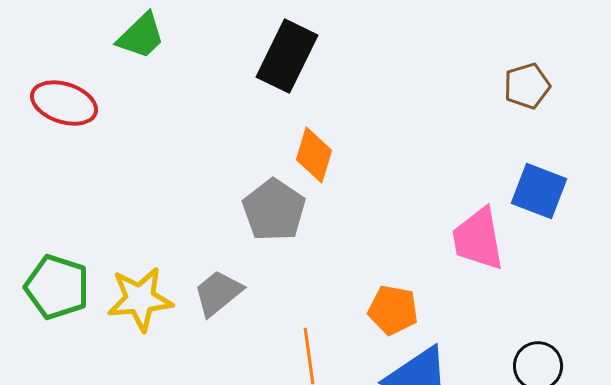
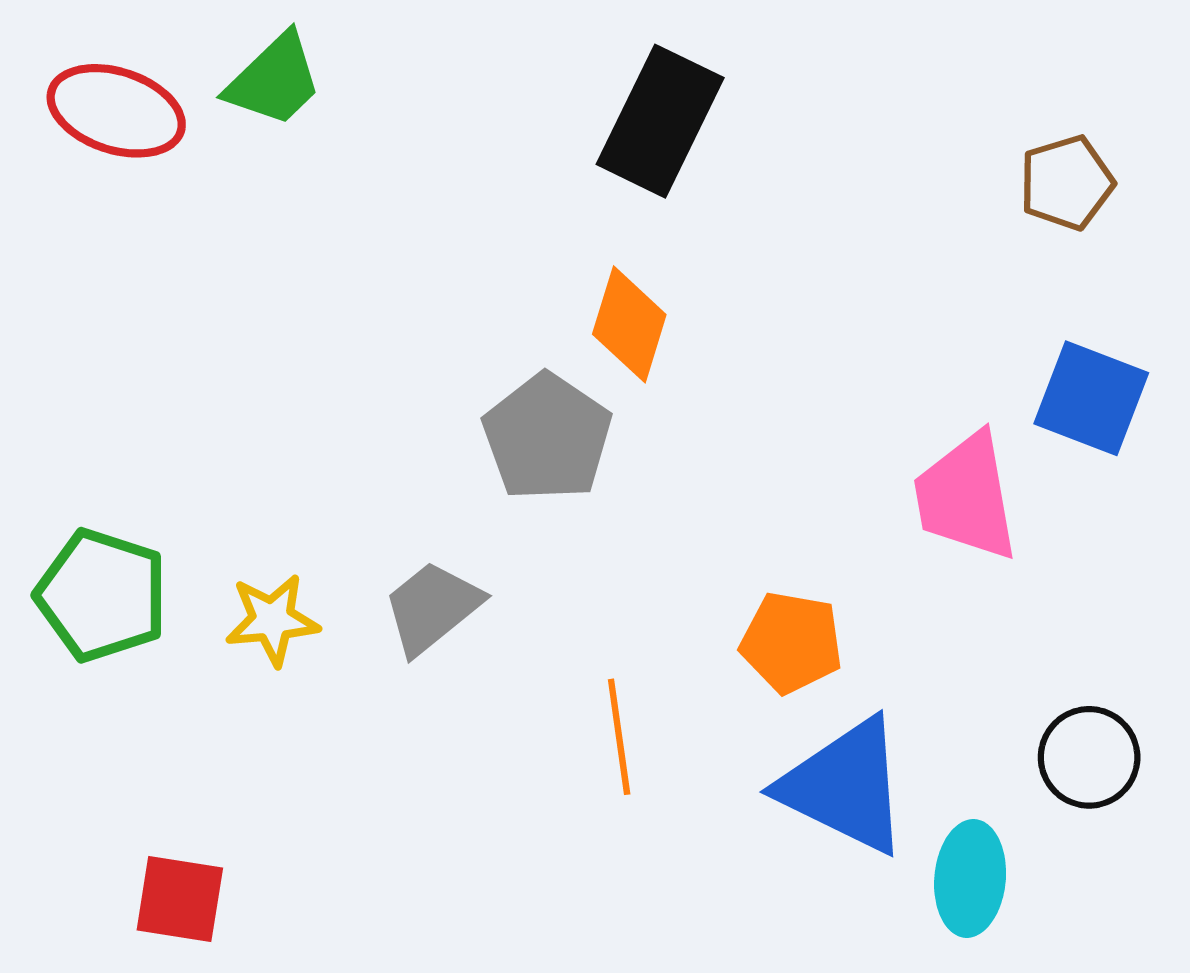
black rectangle: (287, 56) -> (660, 121), moved
red ellipse: (64, 103) -> (116, 111), moved
yellow star: (140, 299) -> (272, 620), size x0.7

